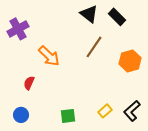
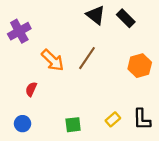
brown line: (94, 47) -> (87, 58), moved
black L-shape: (132, 111) -> (142, 119), turned -50

